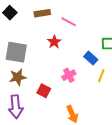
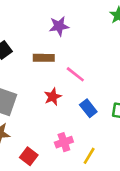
blue rectangle: (91, 58) -> (88, 108), moved
yellow line: (101, 76) -> (89, 156), moved

